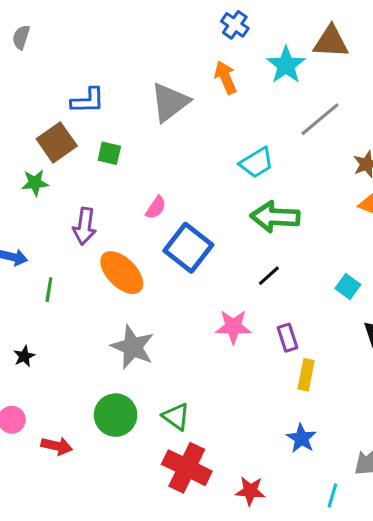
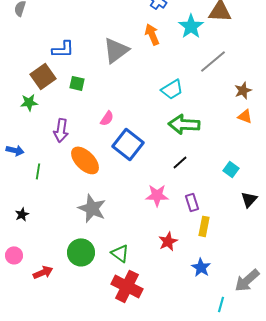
red arrow: (57, 446) -> (43, 272), turned -36
red star: (250, 491) -> (168, 241), moved, turned -30

